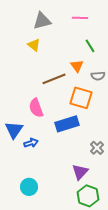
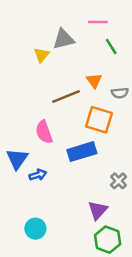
gray triangle: (42, 21) -> (64, 39), moved
yellow triangle: (34, 45) -> (42, 55), turned 32
green line: (90, 46) -> (111, 46), moved

